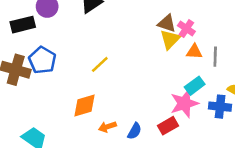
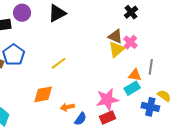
orange triangle: (194, 52) -> (135, 75), moved
pink star: (184, 103) -> (107, 100), moved
orange arrow: (107, 127) -> (67, 107), moved

